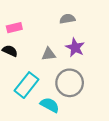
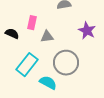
pink rectangle: (14, 28) -> (32, 23), moved, turned -64
purple star: (75, 47) -> (87, 31), moved

